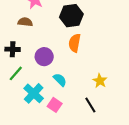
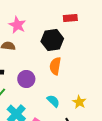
cyan semicircle: (60, 80) -> (53, 101), moved

